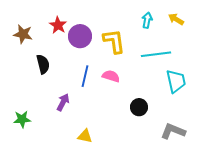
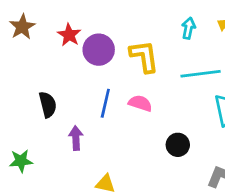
brown star: (23, 34) -> (22, 27), moved, turned 30
black semicircle: (43, 64) -> (48, 105), moved
purple arrow: (63, 102) -> (76, 138), turned -30

